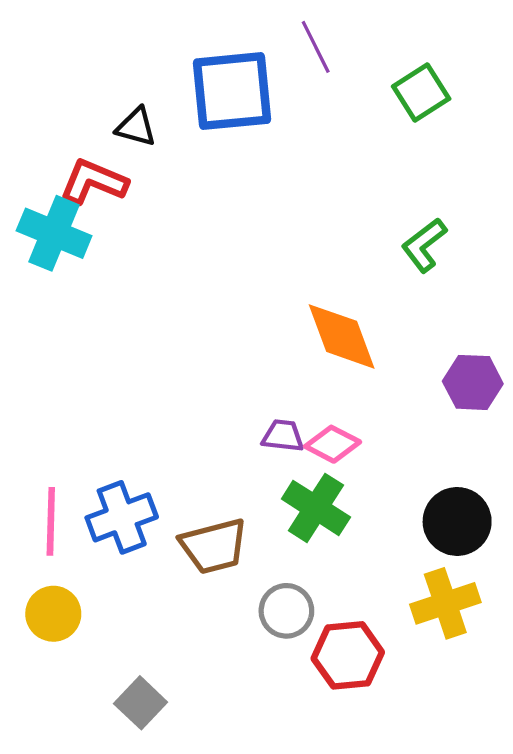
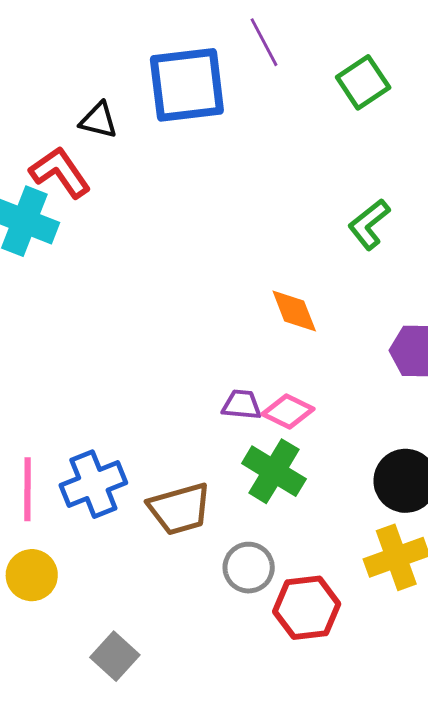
red L-shape: (94, 182) -> (60, 172), turned 34
orange diamond: (342, 336) -> (294, 311), size x0.7

